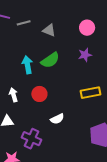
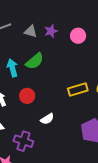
pink circle: (87, 28) -> (78, 36), moved
purple star: (85, 55) -> (51, 31), moved

